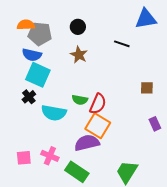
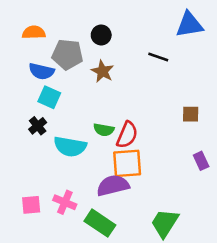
gray pentagon: (40, 34) -> (67, 54), moved
cyan square: (38, 75) -> (49, 97), size x0.7
orange square: (98, 126) -> (127, 163), turned -35

